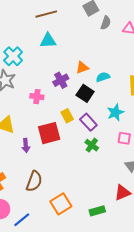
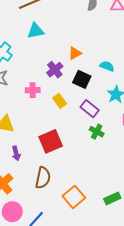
cyan semicircle: (103, 77) -> (107, 66), moved, turned 48
yellow rectangle: (67, 116) -> (60, 101), moved
red square: (49, 133) -> (51, 141), moved
purple arrow: (26, 145) -> (16, 153), moved

